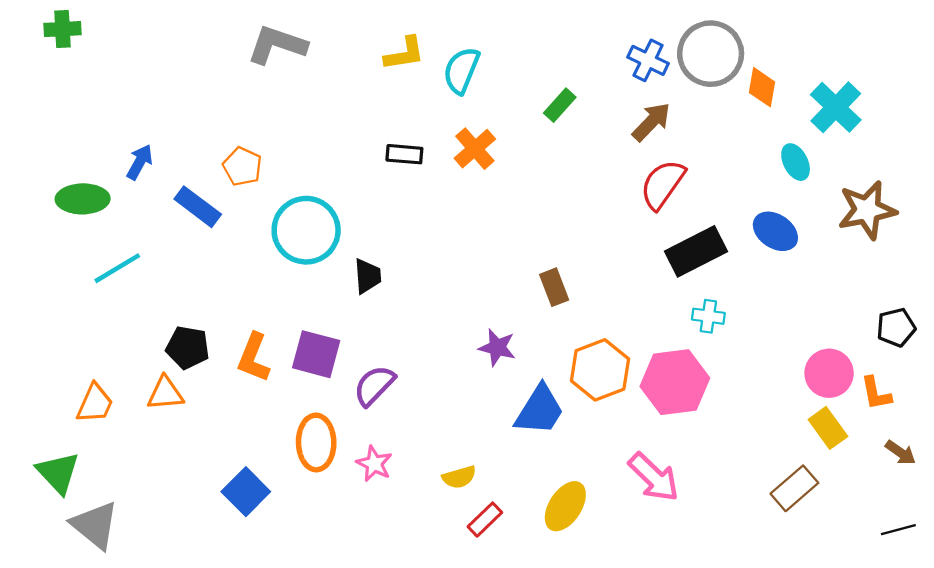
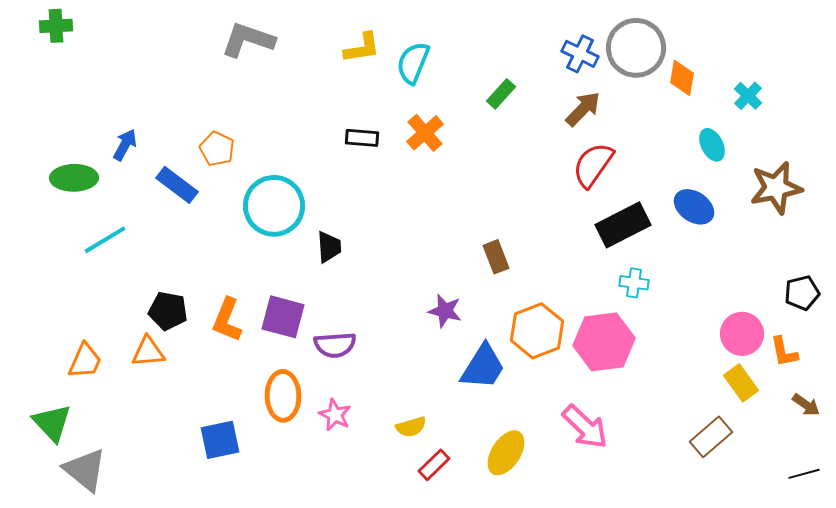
cyan cross: (836, 107) -> (748, 96), size x0.6
purple semicircle: (374, 386) -> (335, 345), turned -138
blue square: (246, 492) -> (220, 440), turned 33

